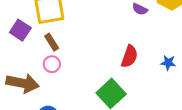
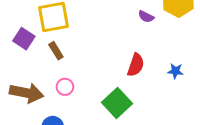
pink circle: (52, 64) -> (65, 87), moved

